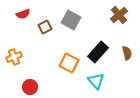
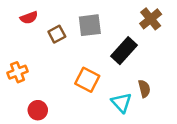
gray square: (71, 20) -> (90, 25), turned -36
black rectangle: (98, 52) -> (124, 51), moved
brown semicircle: (127, 53) -> (144, 89), moved

